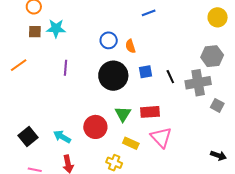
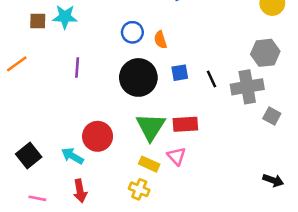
green triangle: (123, 114) -> (151, 127), size x1.4
red circle: (95, 127) -> (98, 136), moved
pink triangle: (161, 137) -> (176, 156), moved, size x0.7
yellow rectangle: (131, 143) -> (149, 164), moved

